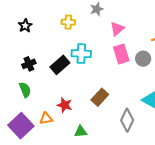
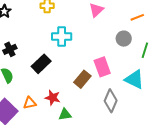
pink rectangle: (121, 54) -> (102, 67), moved
black rectangle: (60, 65) -> (41, 64), moved
red star: (65, 105) -> (53, 98), moved

